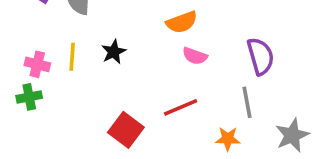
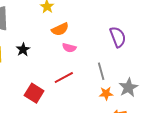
purple semicircle: (260, 56) -> (118, 37), moved
orange star: (228, 139) -> (106, 93), moved

